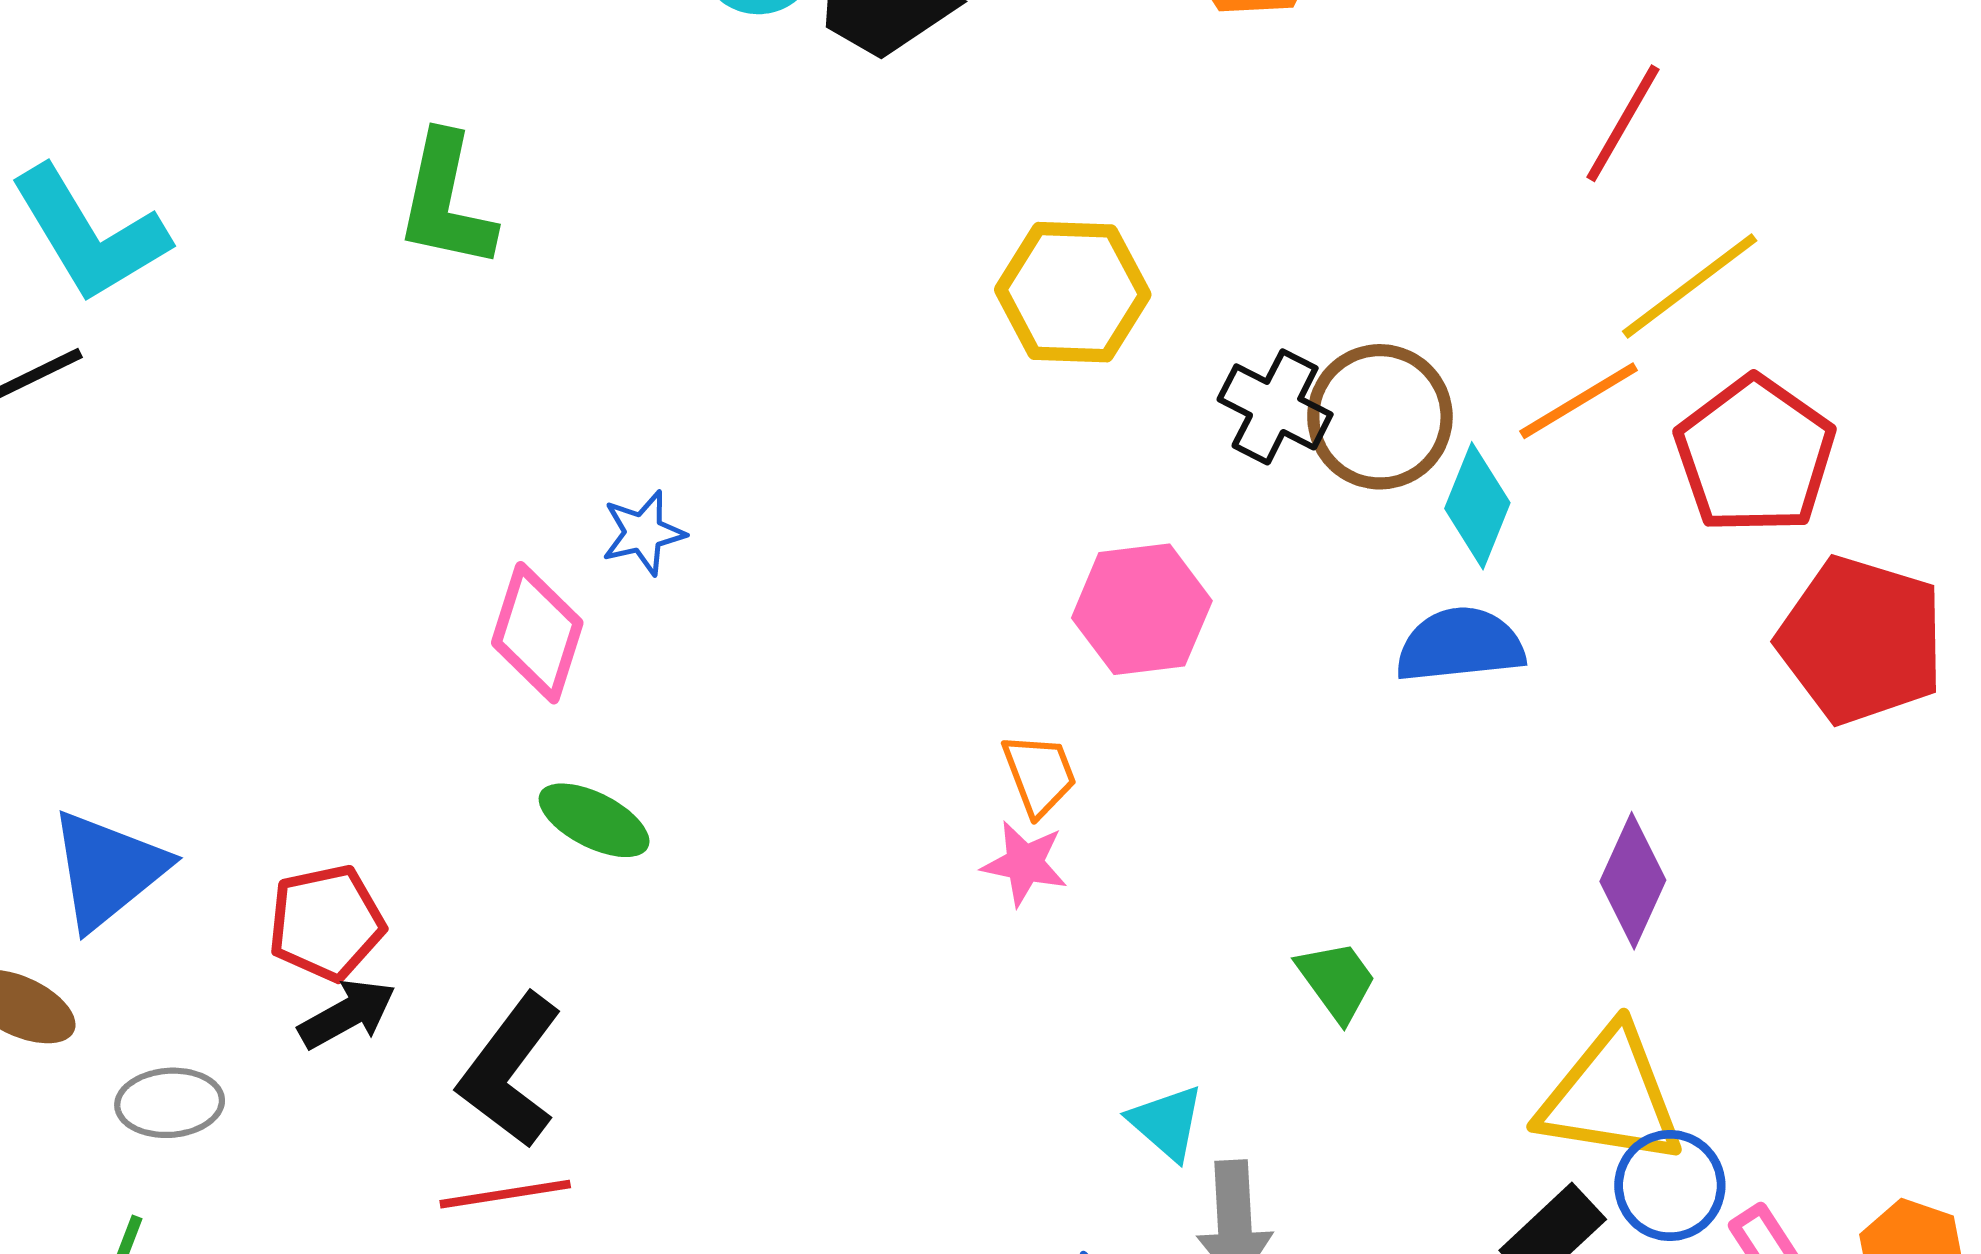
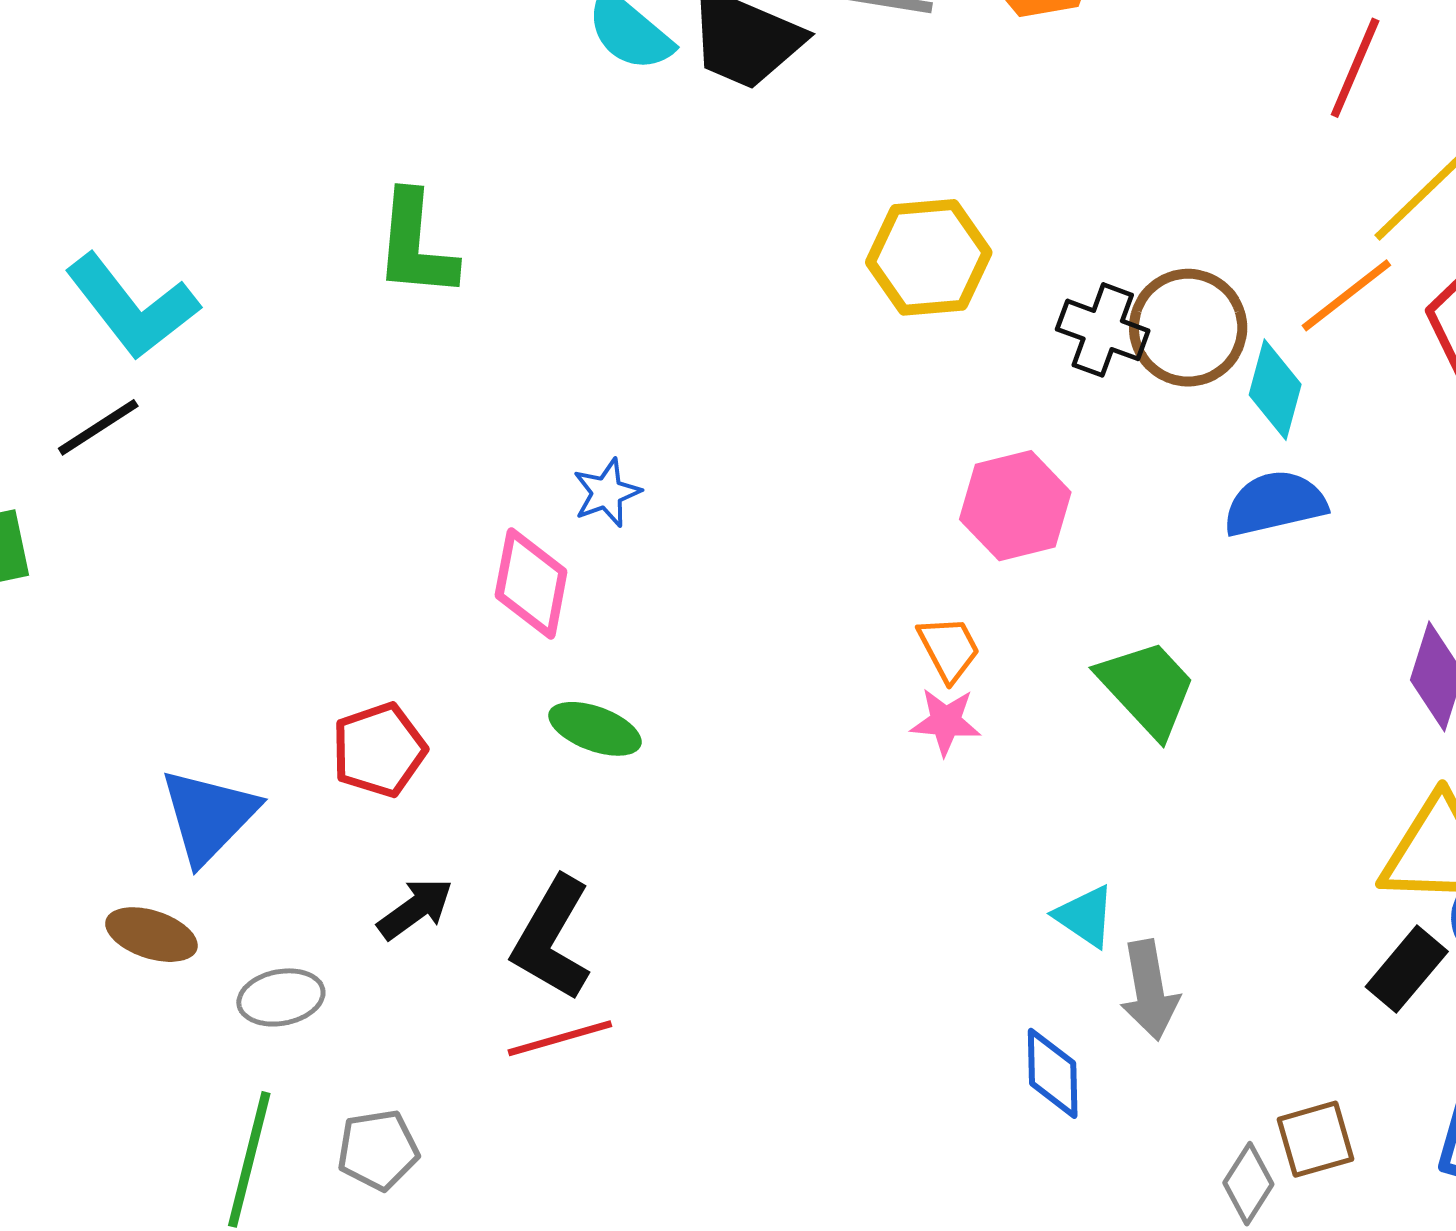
red pentagon: (326, 923) -> (379, 750), moved
green trapezoid: (1337, 981) -> (1147, 688), moved, size x1.5

